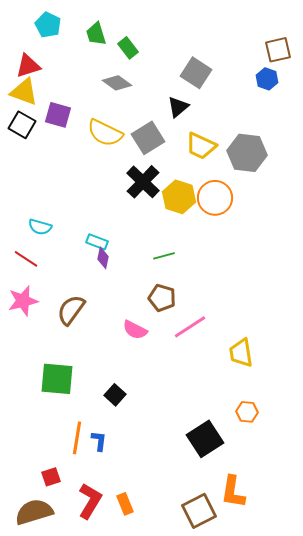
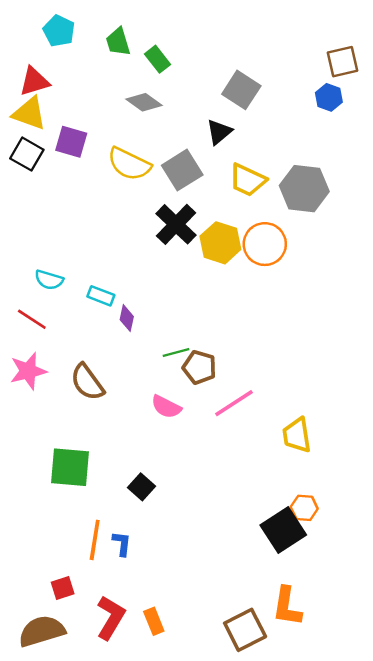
cyan rectangle: (97, 242) -> (101, 296), moved
green line: (164, 256) -> (176, 353), moved
brown semicircle: (71, 310) -> (87, 382), turned -72
black square: (205, 439) -> (283, 530), moved

